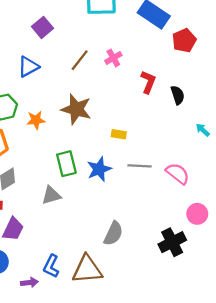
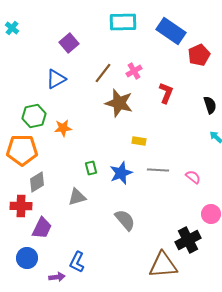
black semicircle: (178, 95) -> (210, 105), moved
brown star: (76, 109) -> (119, 103), moved
green rectangle: (66, 164) -> (91, 168), size x0.6
pink semicircle: (178, 174) -> (193, 177), size x0.7
gray semicircle: (113, 233) -> (125, 220), moved, turned -65
brown triangle: (87, 269) -> (163, 265), moved

